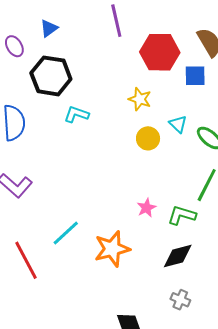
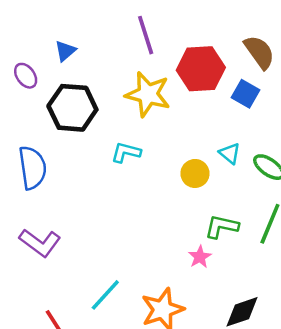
blue square: (195, 76) -> (246, 94), turned 35
yellow star: (140, 99) -> (148, 94), moved, size x1.6
cyan L-shape: (76, 114) -> (126, 152), moved
green L-shape: (182, 215) -> (222, 226), moved

